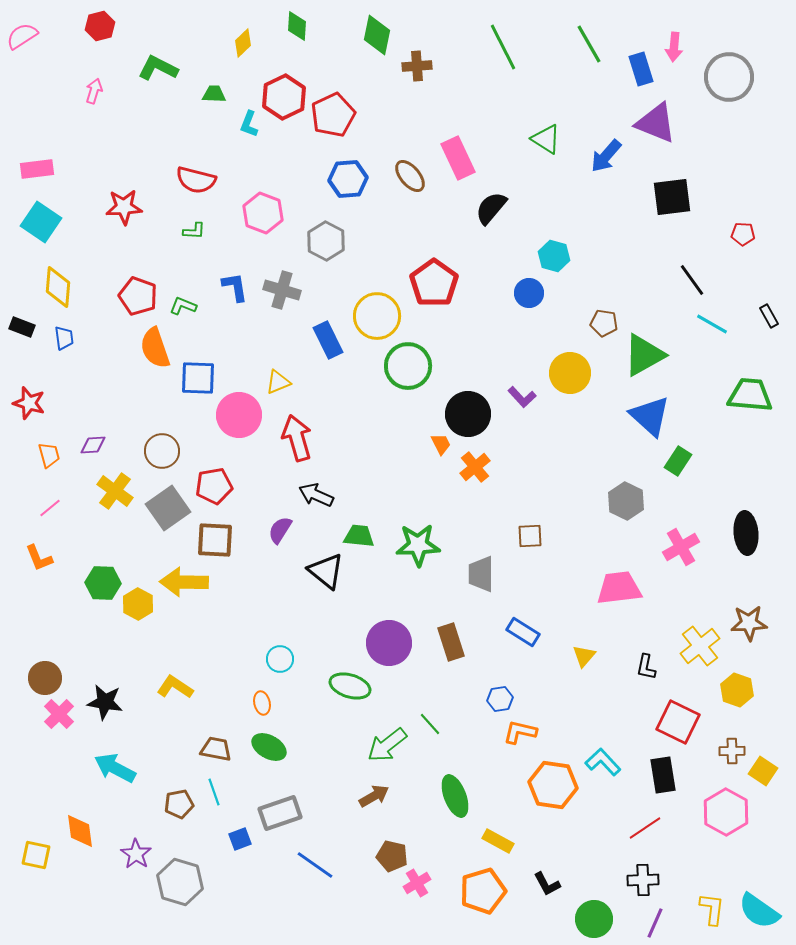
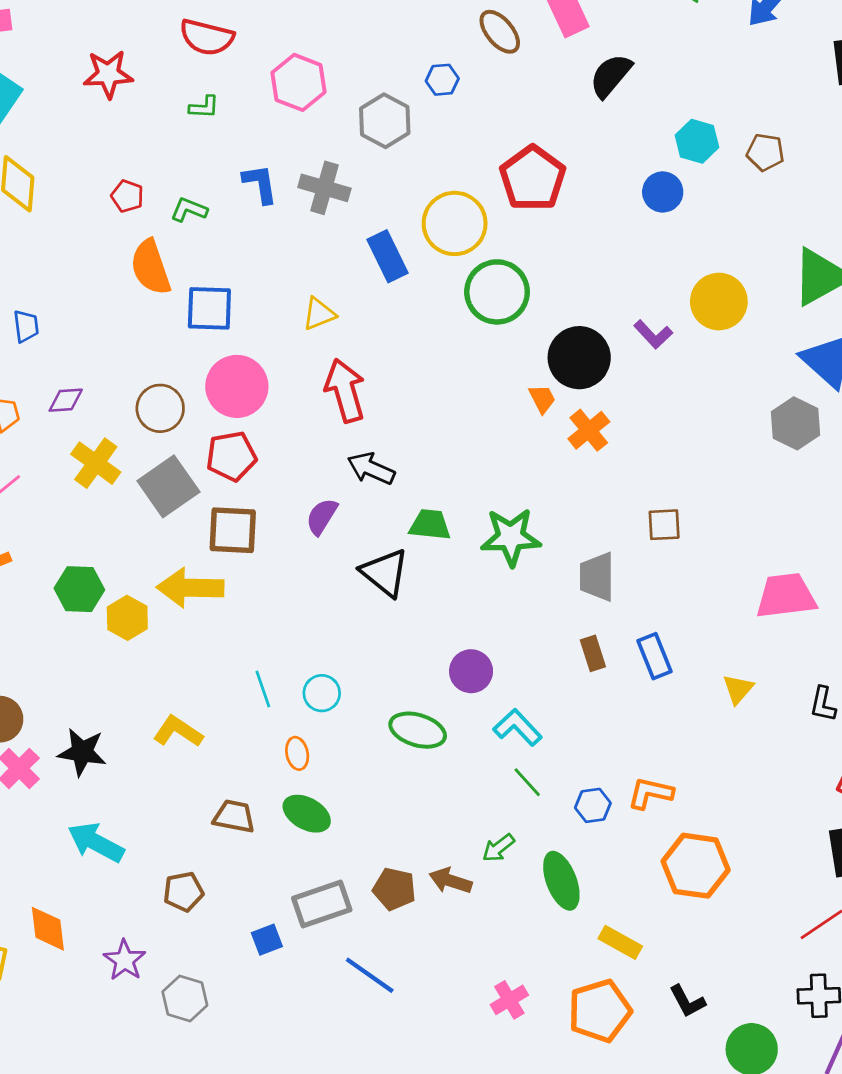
blue hexagon: (348, 179) -> (442, 80), moved, size x0.6
red pentagon: (138, 296) -> (127, 196), size x0.6
brown pentagon: (604, 323) -> (765, 152), moved
blue trapezoid: (64, 338) -> (26, 326), moved
pink circle: (239, 415) -> (237, 386), moved
gray hexagon: (626, 501) -> (796, 423), moved
blue rectangle: (523, 632) -> (654, 656), turned 36
brown rectangle: (451, 642) -> (593, 653), moved, size x0.7
purple circle: (389, 643) -> (471, 671), size x0.7
blue hexagon: (500, 699) -> (593, 805), moved
green arrow: (387, 745) -> (498, 848), moved, size x0.6
cyan L-shape: (603, 762) -> (518, 727), moved
cyan line: (214, 792) -> (263, 689), moved
brown arrow: (374, 796) -> (450, 881), turned -132
brown pentagon: (392, 856) -> (394, 889), moved
gray hexagon: (180, 882) -> (185, 998), size x0.7

